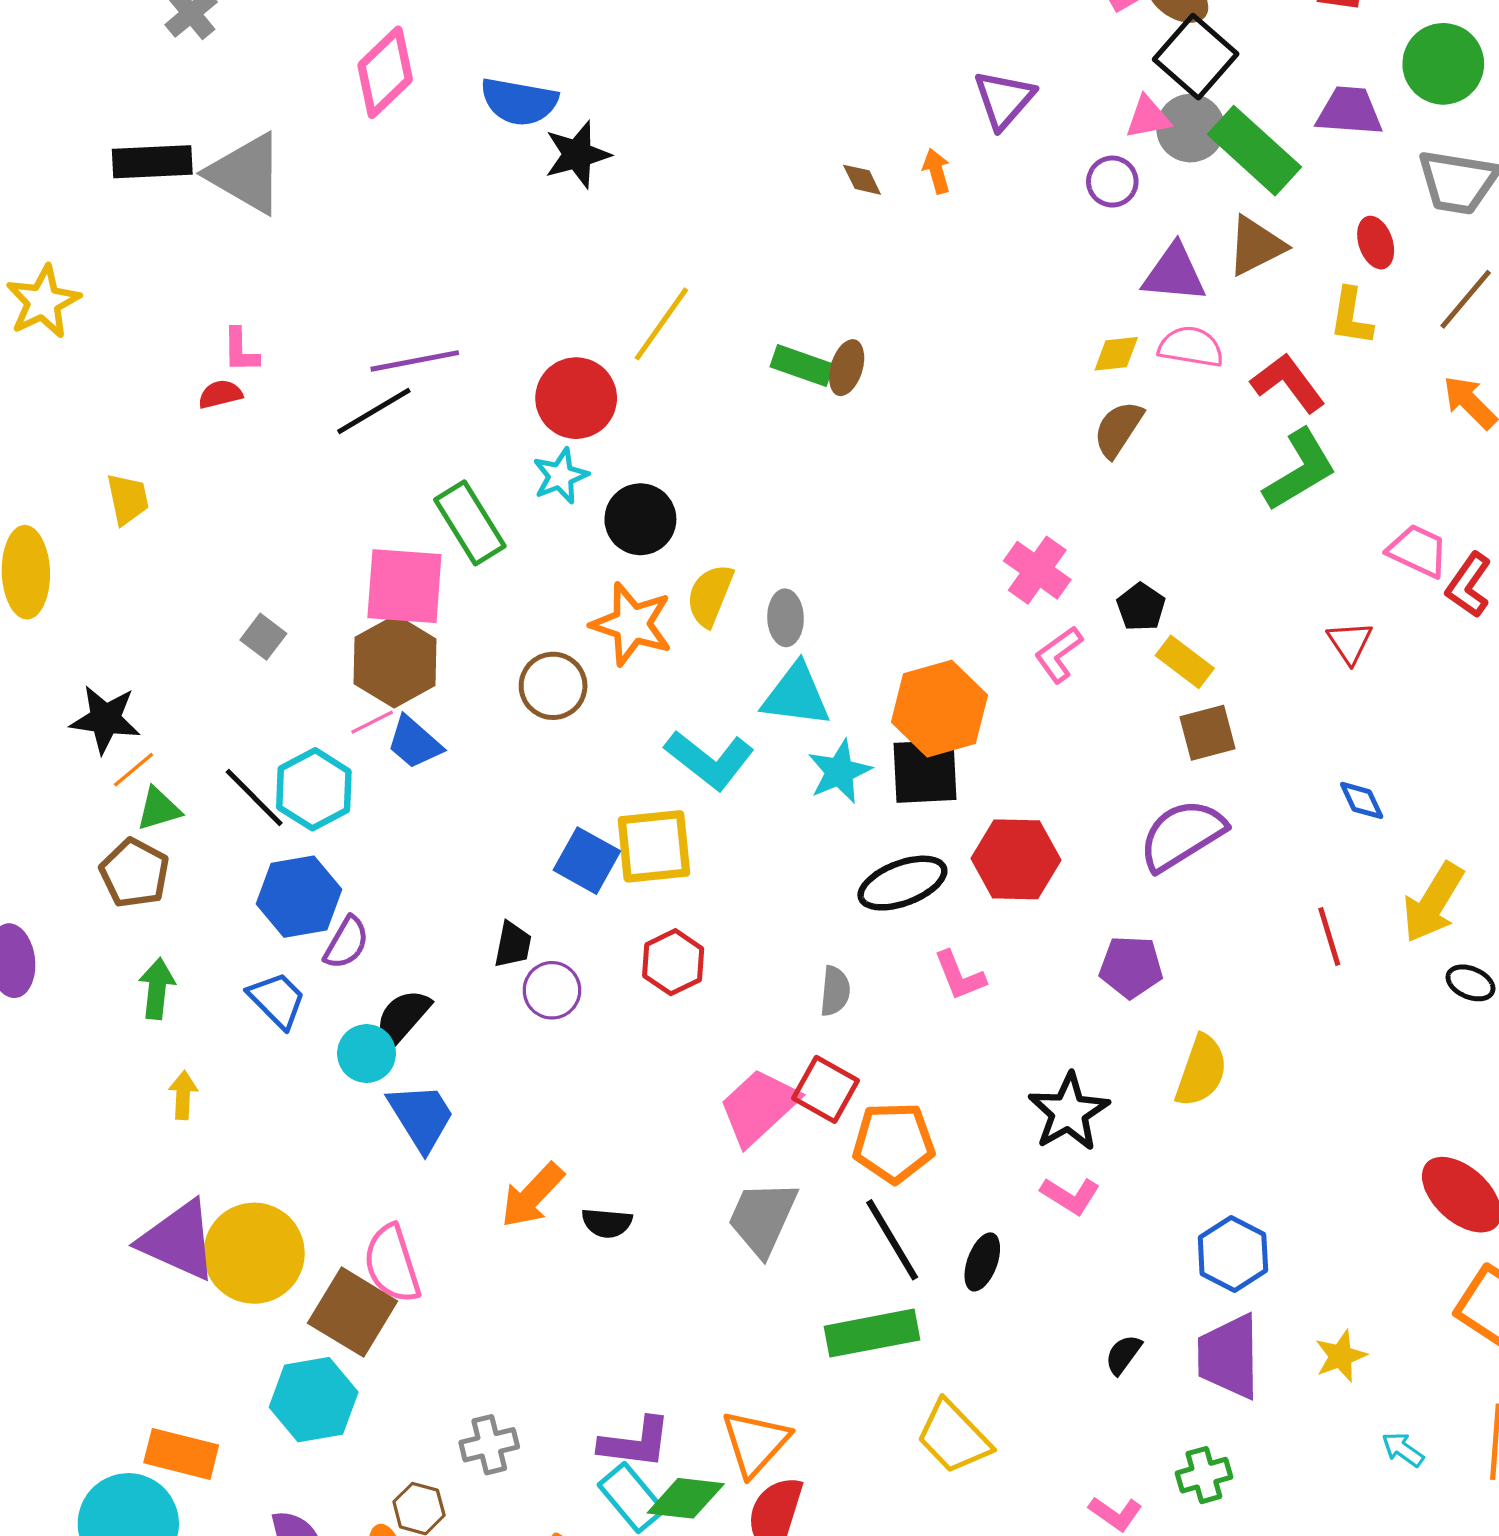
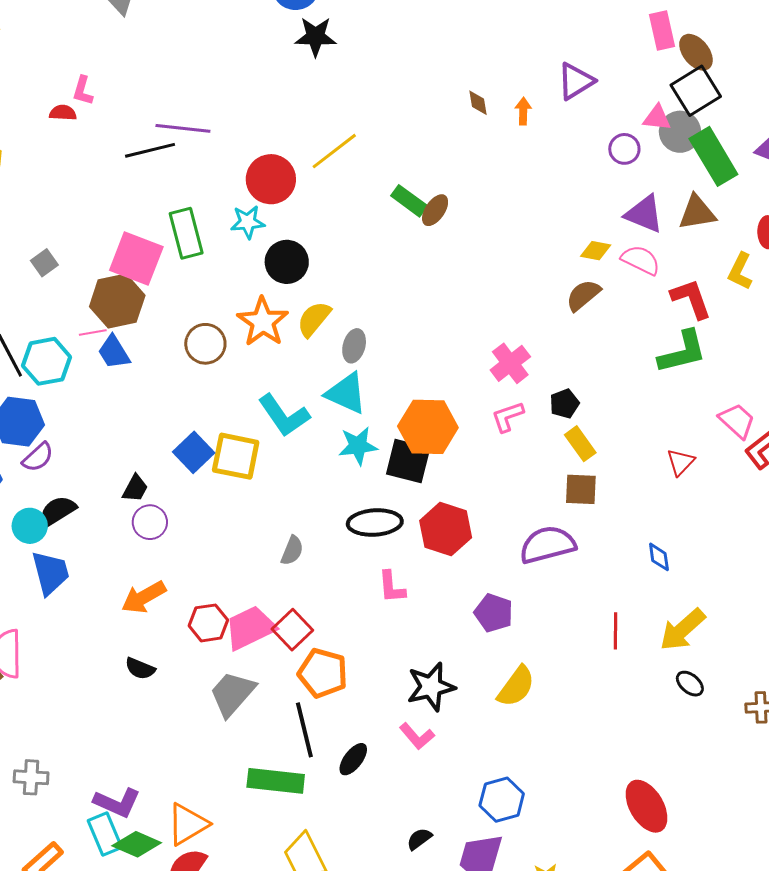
red hexagon: (673, 962) -> (208, 623), moved
gray semicircle: (835, 991) -> (292, 551), moved
orange arrow: (532, 1195) -> (144, 597), moved

